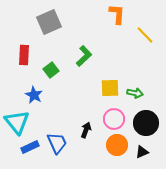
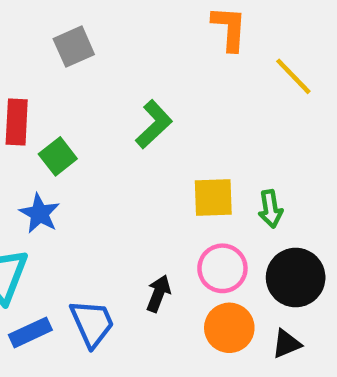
gray square: (49, 22) -> (74, 47), size x0.7
green square: (51, 70) -> (58, 156), moved
green arrow: (135, 93) -> (270, 209), turned 70

